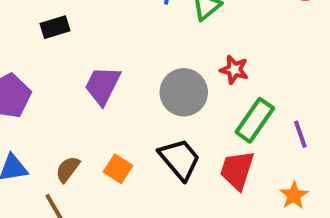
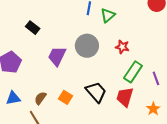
black rectangle: (55, 27) -> (33, 28), turned 56
gray circle: (184, 92) -> (87, 46), moved

